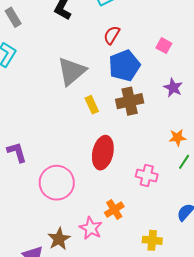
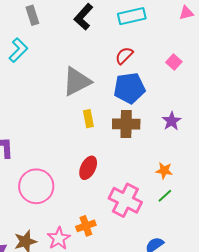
pink square: (164, 46) -> (174, 62), moved
red ellipse: (103, 153) -> (88, 168), size x0.7
pink cross: (147, 175) -> (125, 200), size x1.5

